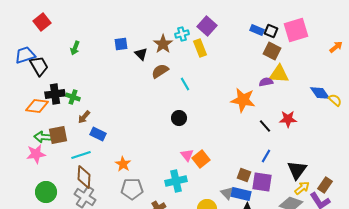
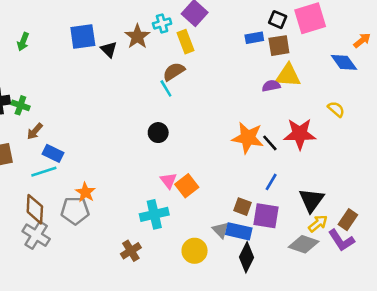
blue rectangle: (257, 30) -> (254, 38), moved, turned -32
blue square: (121, 44) -> (83, 36), size x1.5
brown square: (272, 51) -> (279, 46), turned -36
brown semicircle: (160, 71) -> (174, 72), moved
blue diamond: (320, 93) -> (344, 62), moved
orange star: (243, 100) -> (248, 138), moved
yellow semicircle: (335, 100) -> (336, 109), moved
red star: (288, 119) -> (300, 134), size x1.4
cyan line: (81, 155) -> (44, 172), moved
gray pentagon: (132, 189) -> (75, 211), moved

